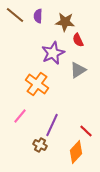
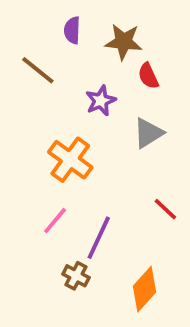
brown line: (15, 15) -> (38, 70), moved
purple star: (53, 53) -> (101, 101), size x0.7
pink line: (20, 116) -> (55, 221), moved
red line: (86, 131) -> (165, 209), moved

